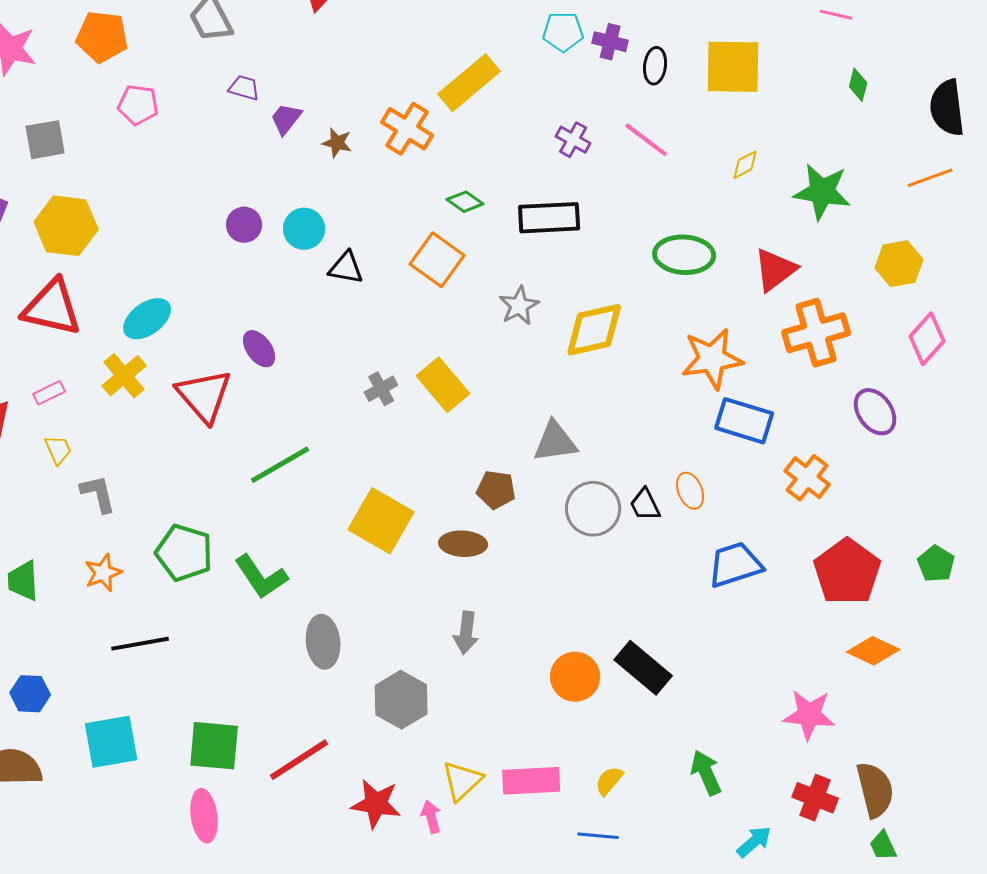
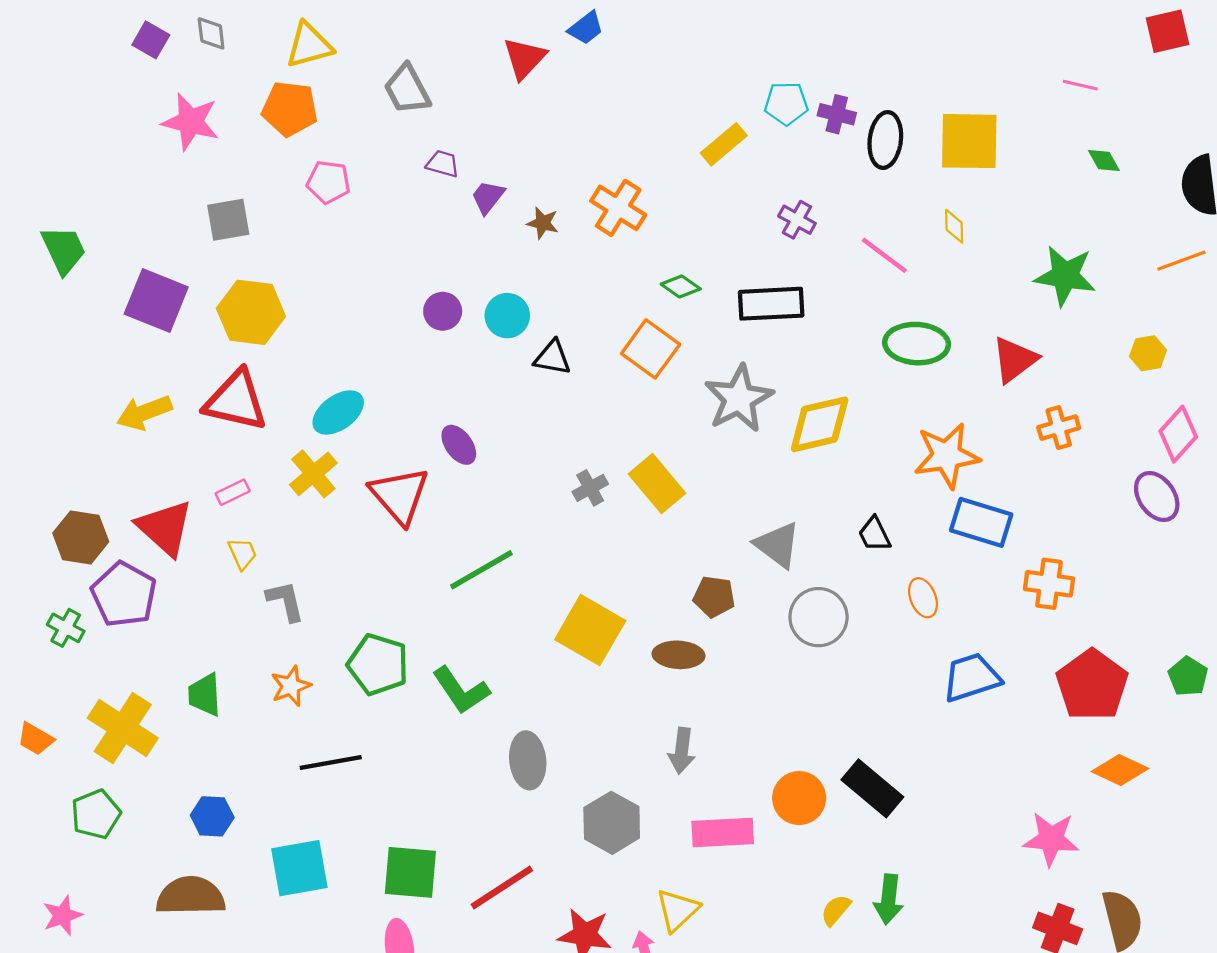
black ellipse: (655, 66) -> (885, 140), size x1.4
yellow rectangle: (469, 83) -> (724, 144), moved, size x0.7
green diamond: (858, 85) -> (1104, 160), turned -44
pink line: (646, 140) -> (884, 255), moved
yellow diamond: (745, 165) -> (954, 226), moved, turned -64
yellow hexagon: (899, 264) -> (1148, 353), size x0.7
gray star: (519, 306) -> (739, 398), size x1.6
orange cross: (816, 333) -> (1059, 428), size x0.6
purple ellipse: (875, 412) -> (1157, 496), moved
gray triangle: (555, 442) -> (778, 545), turned 45
orange cross: (807, 478) -> (1049, 584), turned -30
black trapezoid: (645, 505) -> (875, 534), moved
green arrow: (706, 773) -> (889, 899), moved, turned -150
pink rectangle: (531, 781) -> (723, 833), moved

